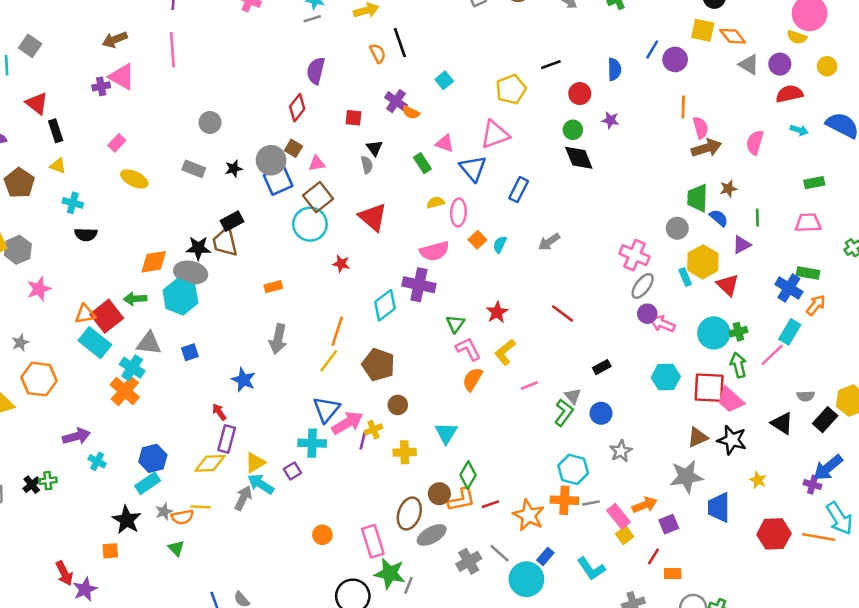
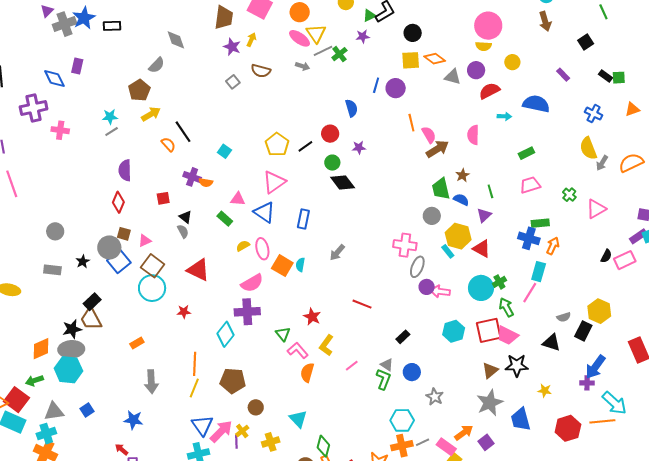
black line: (551, 65) -> (305, 146), moved
orange square: (477, 240) -> (282, 266), size x1.5
cyan cross: (132, 368) -> (46, 434), turned -36

